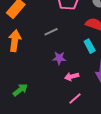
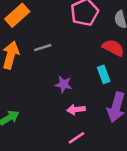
gray line: (51, 32) -> (43, 48), moved

